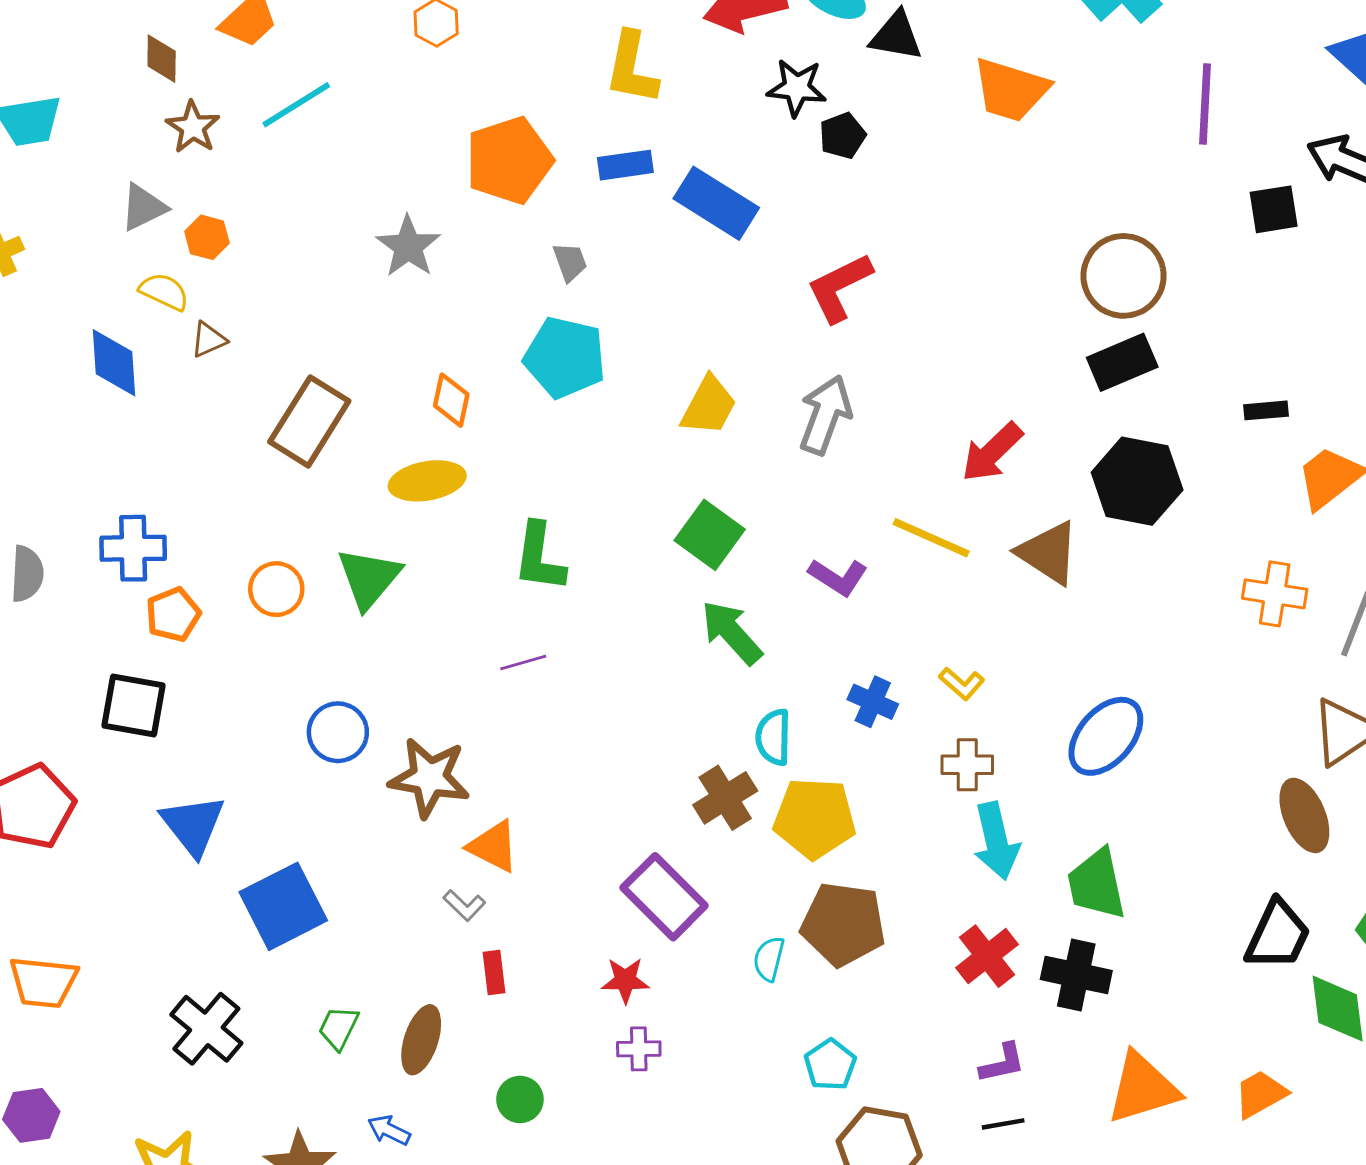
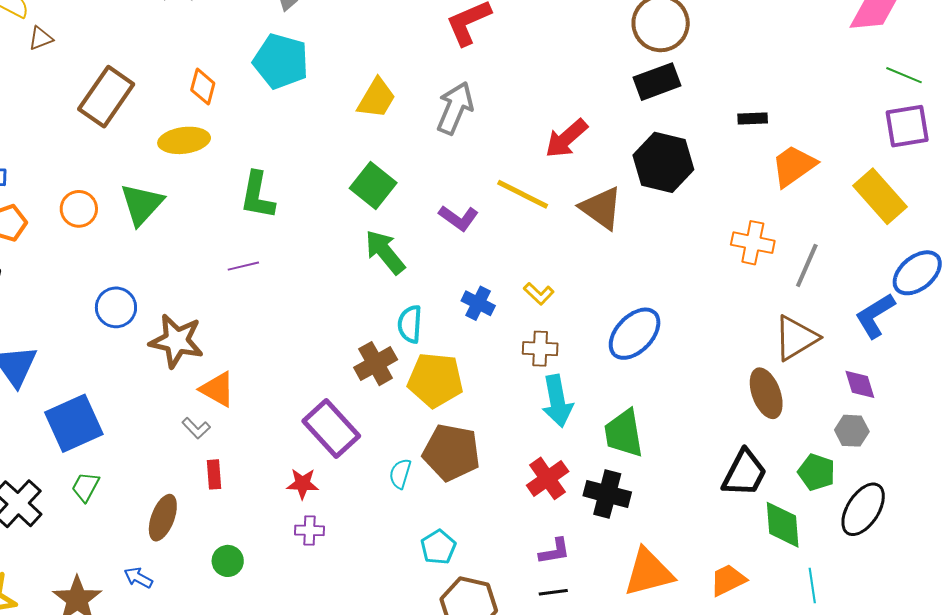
green trapezoid: (338, 1028) -> (85, 487), moved

